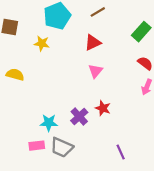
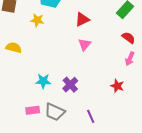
red star: (103, 108) -> (117, 86), moved
cyan star: (49, 123) -> (43, 81), moved
purple line: (121, 152) -> (91, 116), moved

